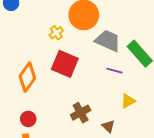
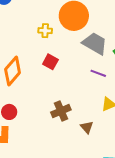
yellow cross: (56, 33) -> (45, 31), turned 32
red square: (65, 64) -> (50, 62), size x0.6

